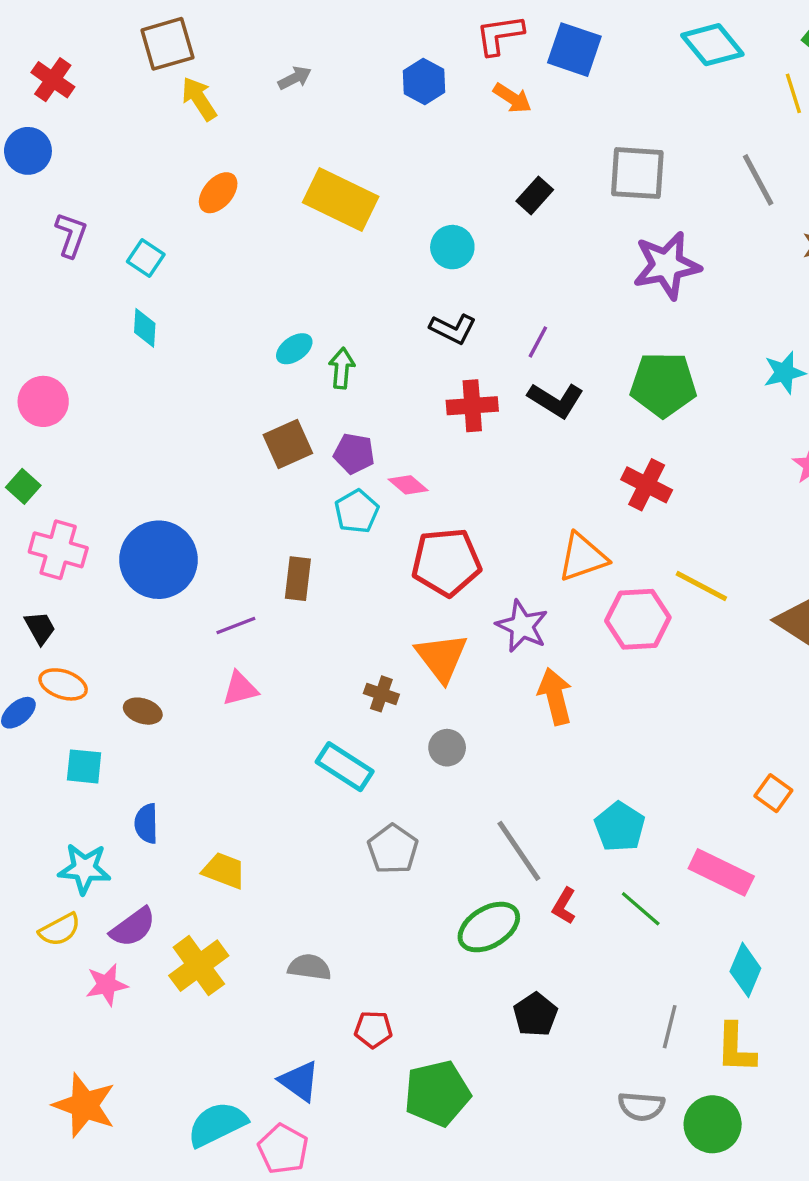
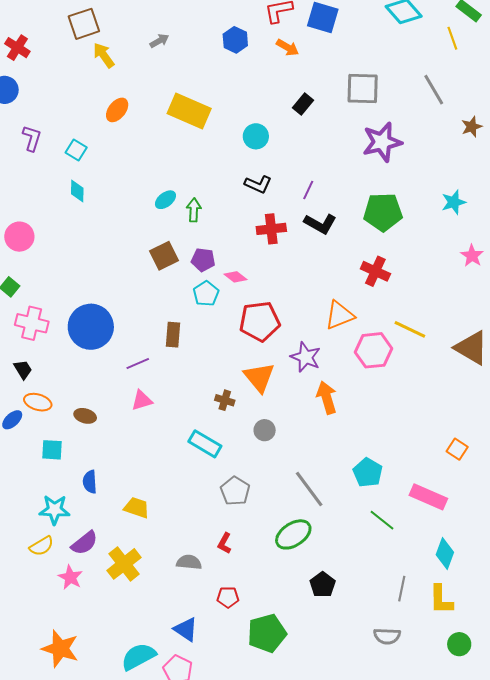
red L-shape: (564, 906) -> (224, 543), moved
pink star: (107, 985) -> (70, 577), turned -30
green circle: (713, 1124) -> (459, 644), moved, size x0.7

